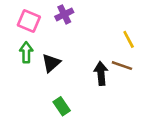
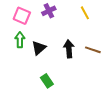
yellow line: (129, 39) -> (85, 13), moved
black arrow: (101, 73) -> (69, 49), moved

